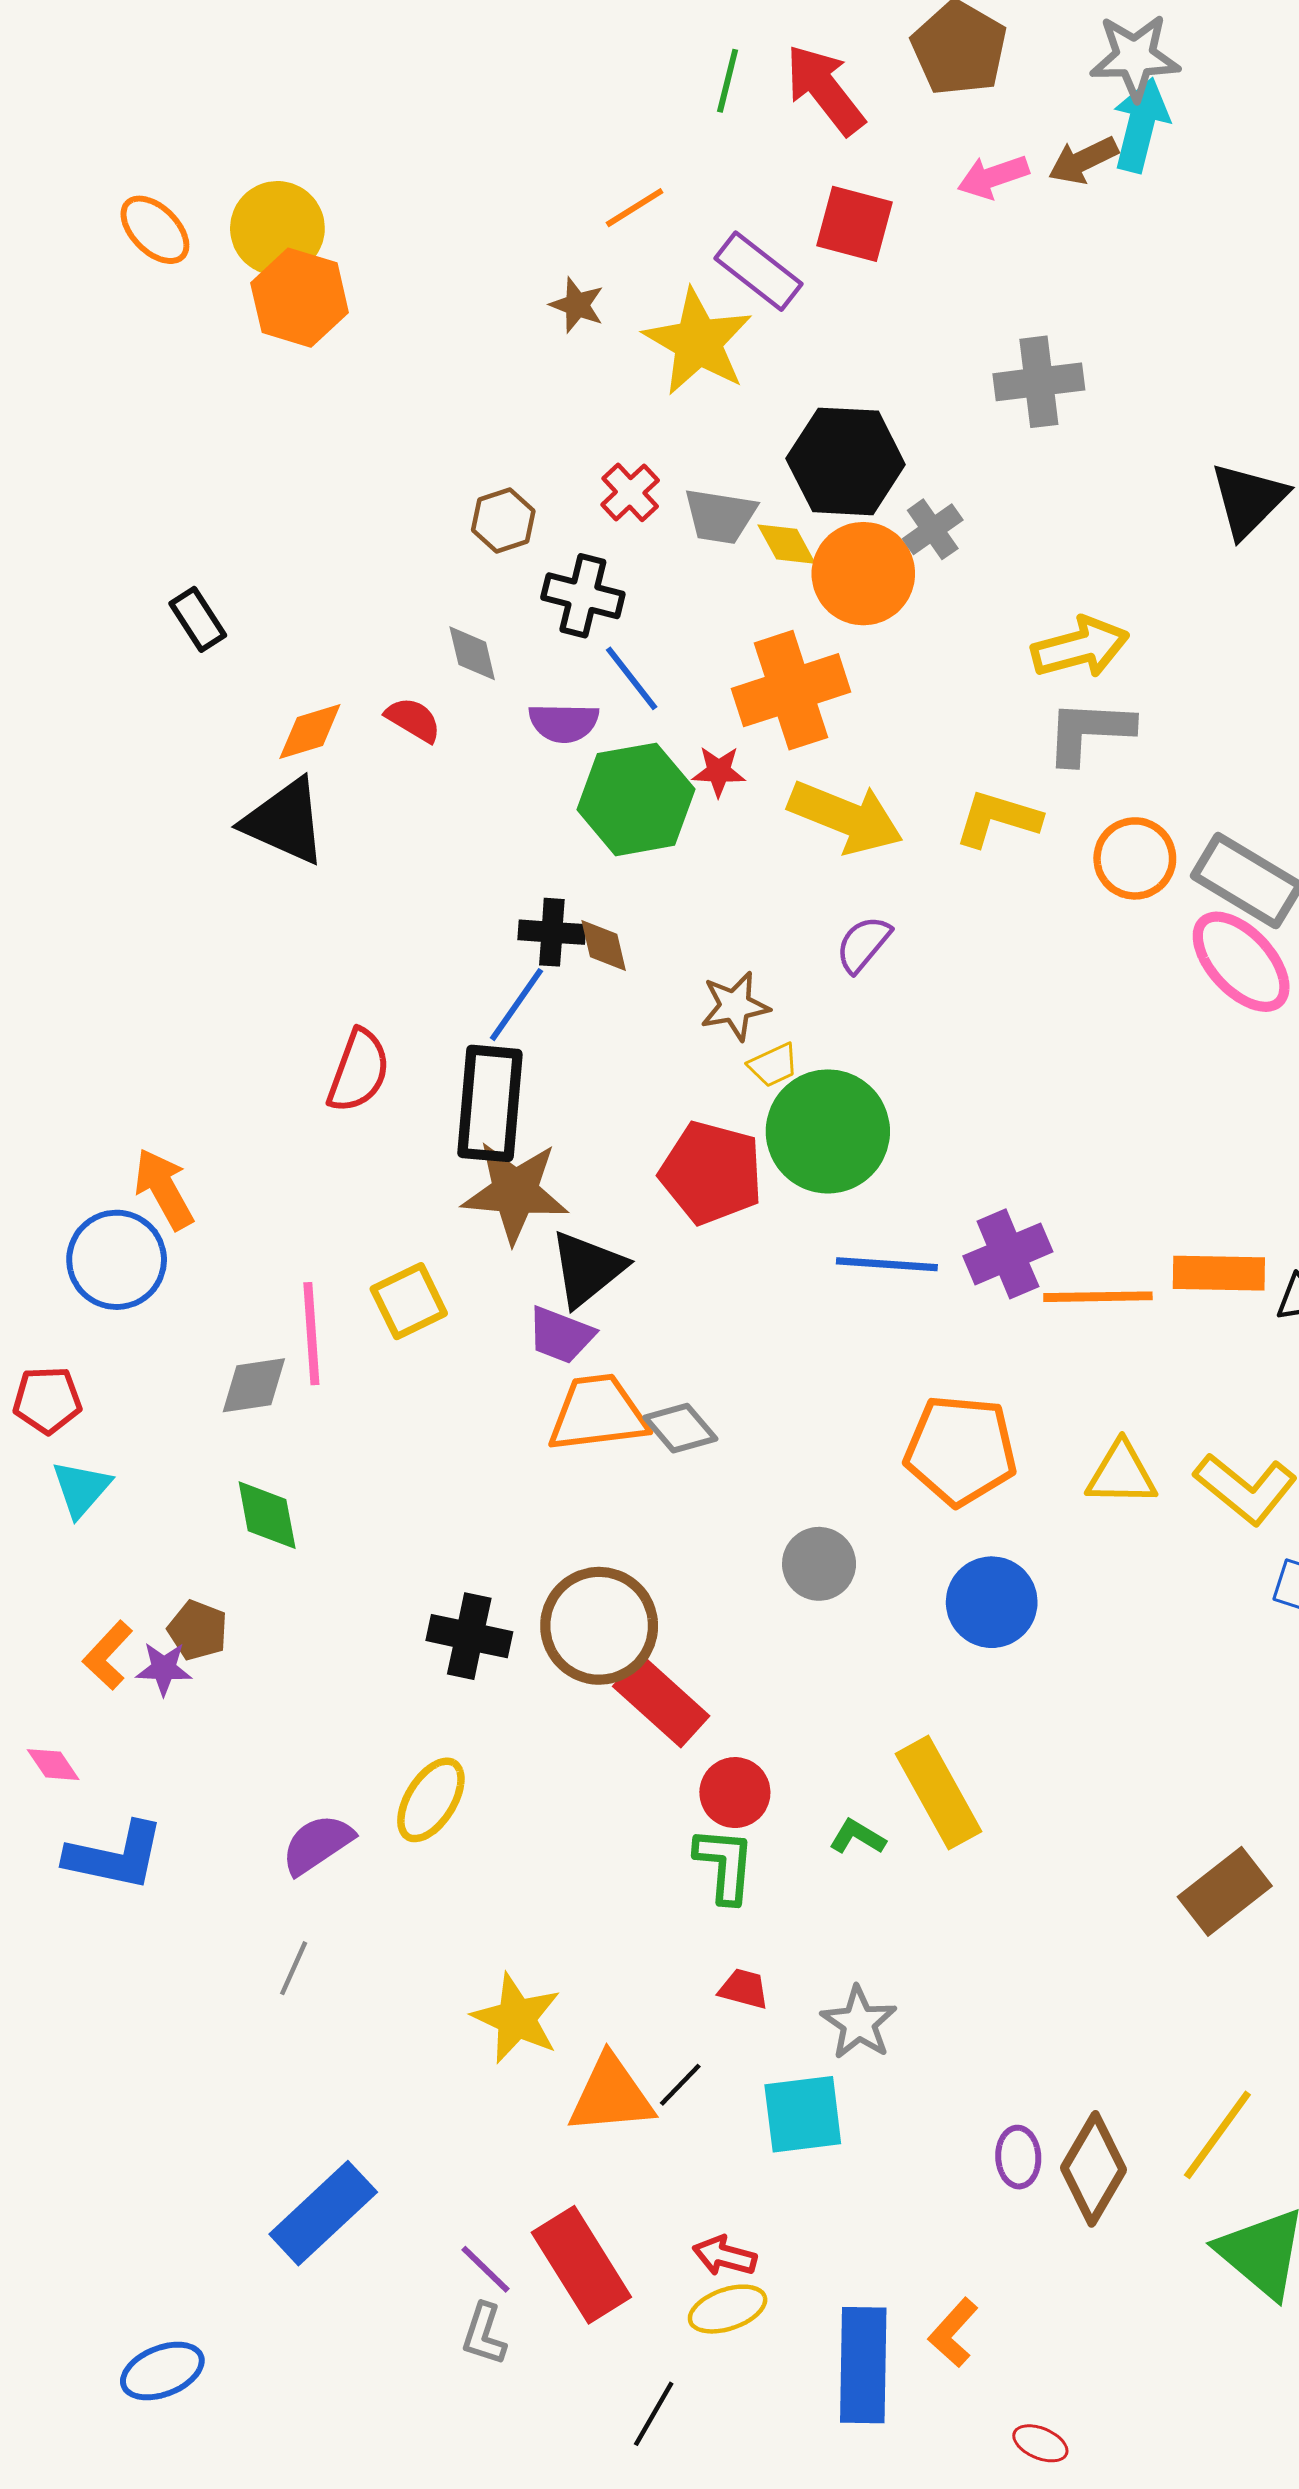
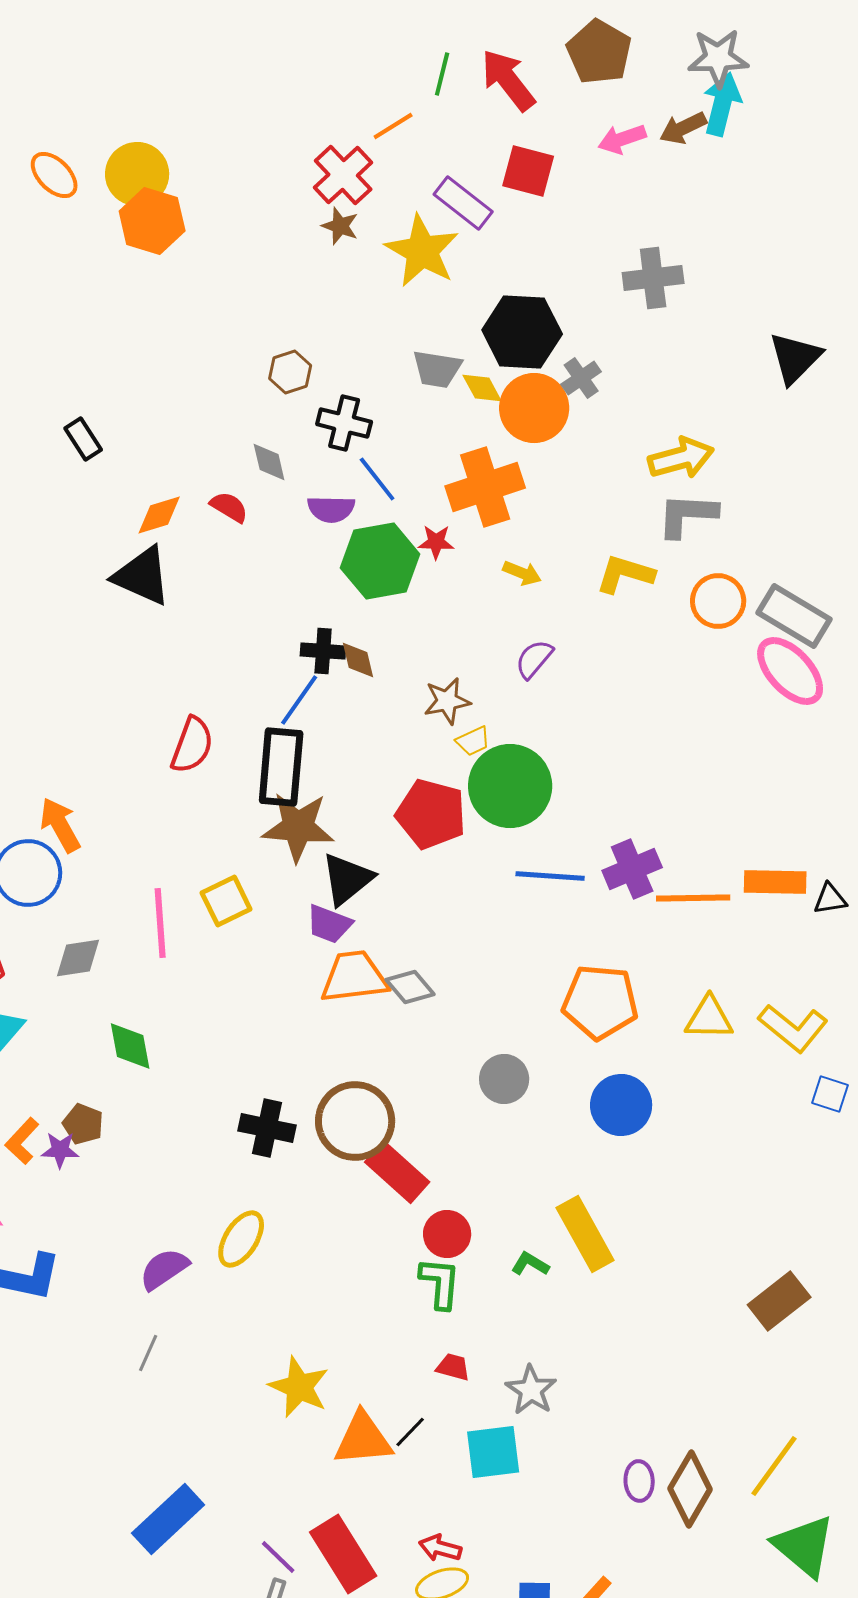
orange line: (635, 208) -> (393, 126), moved
red cross: (630, 492) -> (343, 175), moved, size x1.5
yellow arrow: (846, 817) -> (522, 573), size x0.5
gray diamond: (254, 1385) -> (78, 958), moved

